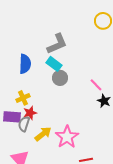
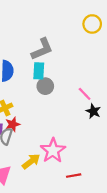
cyan rectangle: (54, 64) -> (39, 71), turned 56
yellow arrow: (43, 134) -> (31, 161), moved

